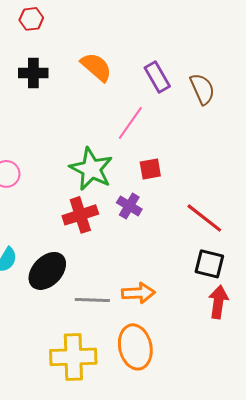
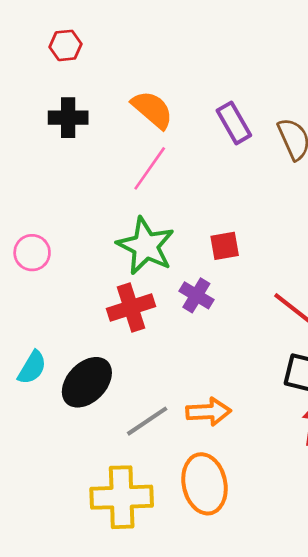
pink line: (130, 123) -> (150, 168), moved
gray line: (92, 300) -> (147, 421), turned -36

